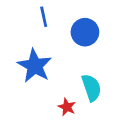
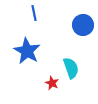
blue circle: (85, 32) -> (83, 25), moved

